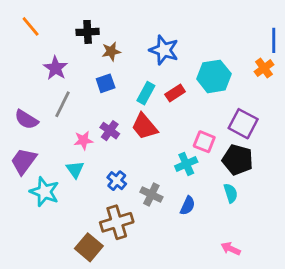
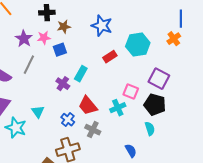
cyan rectangle: (146, 93) -> (81, 74), moved
red trapezoid: (144, 126) -> (88, 106), moved
pink star: (83, 140) -> (44, 38), moved
blue semicircle: (188, 206) -> (131, 151), moved, turned -56

